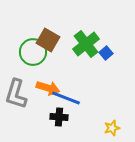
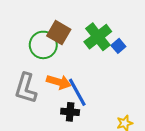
blue line: (66, 98) -> (77, 92), turned 40

